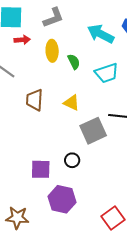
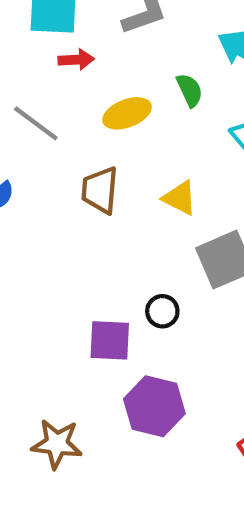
yellow ellipse: (52, 51) -> (127, 113), moved, turned 70
green semicircle: (74, 62) -> (190, 90), moved
black circle: (72, 160) -> (162, 311), moved

